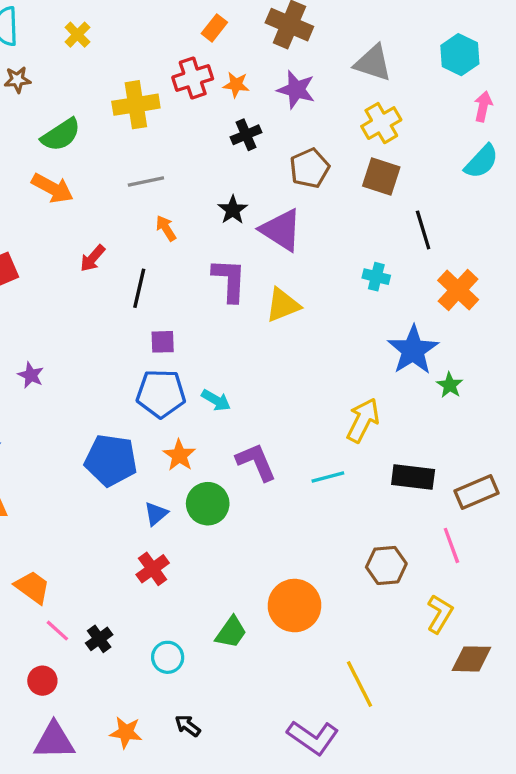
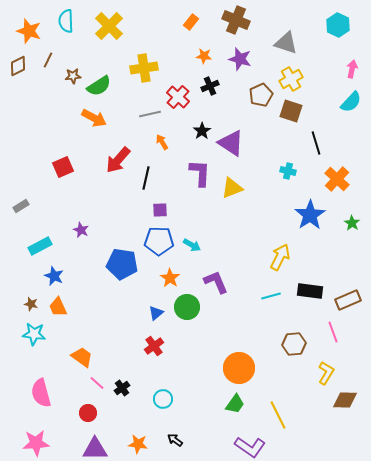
yellow cross: (77, 35) -> (109, 26), size x1.8
cyan hexagon: (460, 55) -> (338, 25), moved
red cross: (193, 78) -> (178, 97), moved, turned -30
brown star: (17, 80) -> (73, 76), moved
brown pentagon: (310, 168) -> (261, 95), moved
red arrow: (92, 258) -> (118, 160), size x1.6
green star: (450, 385) -> (352, 223), moved
blue pentagon: (111, 460) -> (122, 264), moved
cyan line: (328, 477) -> (271, 296), moved
green trapezoid: (231, 632) -> (235, 404), moved

